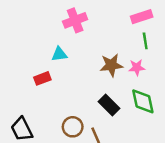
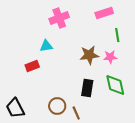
pink rectangle: (142, 17) -> (104, 13), moved
black rectangle: (109, 105) -> (87, 88), turned 54

